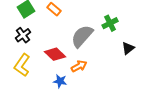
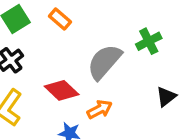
black triangle: (128, 48) -> (166, 97), moved

